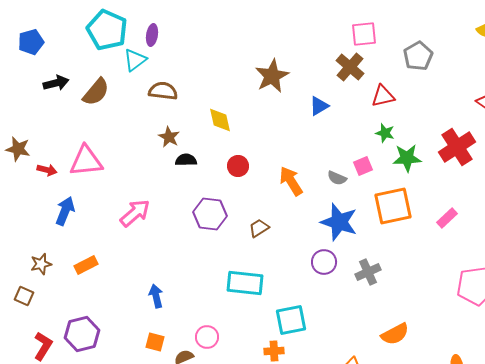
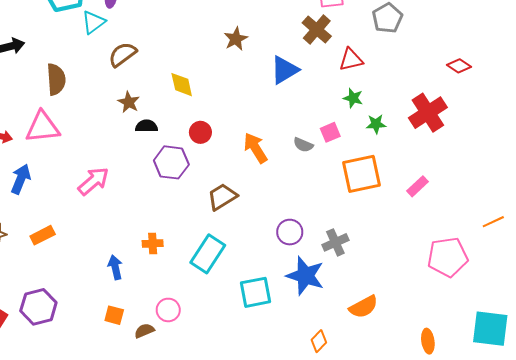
brown star: (272, 76) -> (236, 39), size x0.7
brown semicircle: (163, 91) -> (123, 54), turned -44
brown semicircle: (96, 92) -> (56, 79), moved, turned -44
blue triangle: (319, 106) -> (285, 70), size x1.4
green star: (407, 158) -> (376, 124), size x0.7
purple hexagon: (210, 214) -> (171, 162), moved
blue star: (339, 222) -> (305, 276), moved
brown trapezoid: (259, 228) -> (222, 197), size x1.4
cyan rectangle: (245, 283) -> (208, 254), turned -63
orange cross: (274, 351) -> (153, 243), moved

